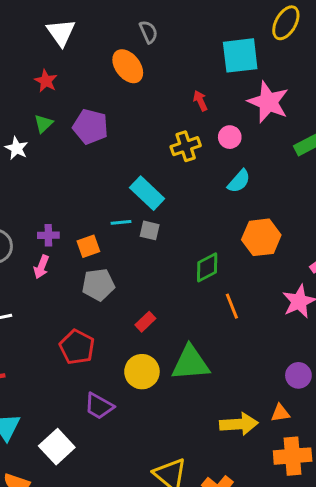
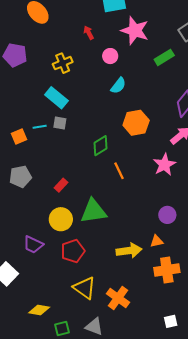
yellow cross: (186, 146) -> (63, 63), moved
cyan line: (121, 222) -> (40, 127), moved
gray pentagon: (98, 285) -> (20, 177), moved
red pentagon: (77, 347) -> (73, 251), moved, turned 30

